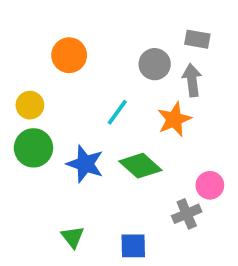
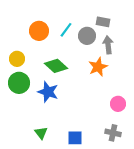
gray rectangle: (197, 39) -> (103, 22), moved
cyan line: (117, 112) -> (66, 30), moved
green diamond: (140, 166) -> (56, 66), moved
gray cross: (187, 214) -> (113, 133), moved, turned 35

